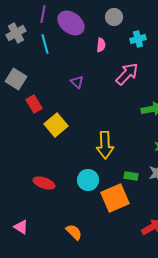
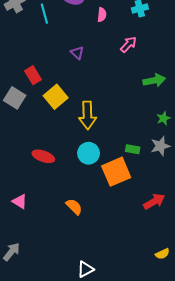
pink arrow: (127, 74) -> (129, 44), size x0.7
gray square: (16, 79) -> (15, 98), moved
yellow arrow: (105, 145) -> (87, 115), moved

